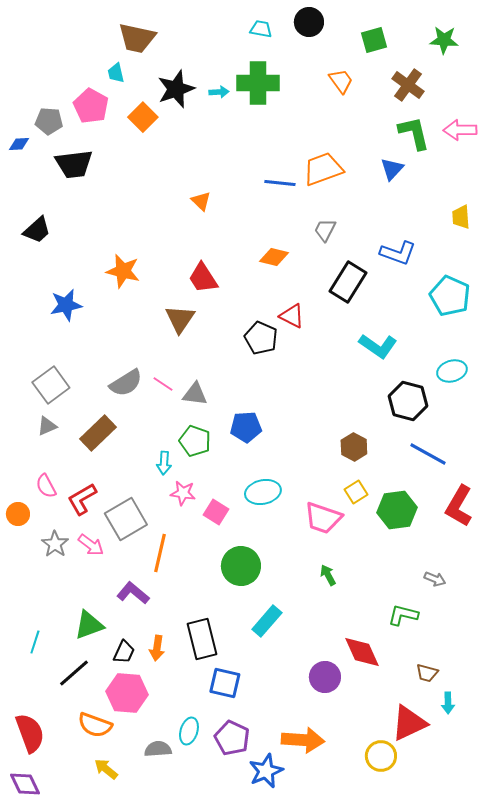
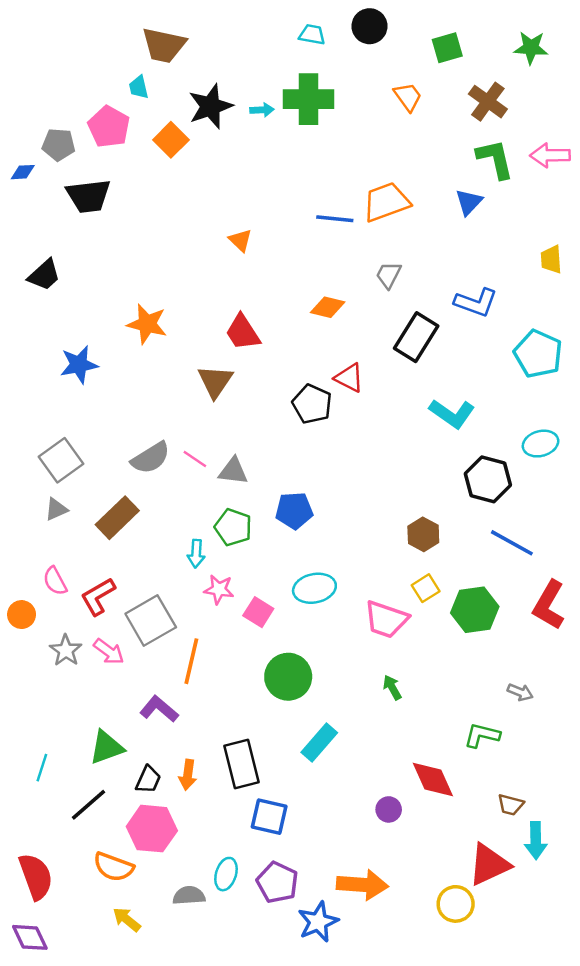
purple circle: (325, 677) -> (389, 809), size x0.7
cyan arrow: (448, 703) -> (536, 841), size x1.4

